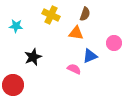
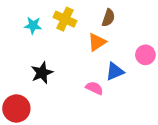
cyan star: (16, 26) -> (33, 25), moved
orange triangle: (76, 33) -> (97, 42), turned -42

